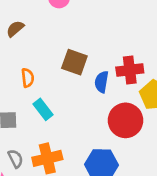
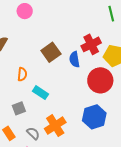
brown square: (74, 62) -> (51, 52), turned -36
orange semicircle: (28, 78) -> (22, 74), turned 32

